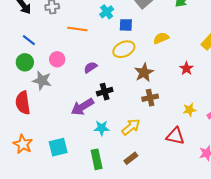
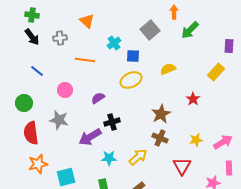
green circle: (25, 62) -> (24, 103), moved
brown star: (144, 72) -> (161, 114), moved
gray star: (42, 81) -> (59, 120), moved
brown cross: (150, 98) -> (160, 138), moved, turned 35
red triangle: (175, 136) -> (182, 166), turned 48
orange star: (23, 144) -> (38, 164), moved, turned 30

